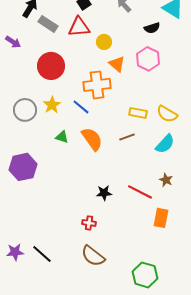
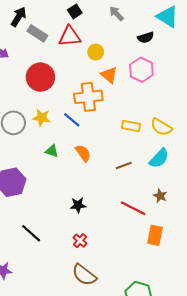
yellow star: (52, 105) -> (41, 118), turned -30
brown line: (127, 137) -> (124, 166), moved
orange semicircle: (92, 139) -> (83, 153), size x0.7
black star: (104, 193) -> (78, 205), moved
red cross: (89, 223) -> (80, 241), turned 32
black line: (42, 254) -> (31, 233), moved

